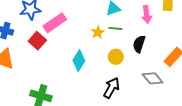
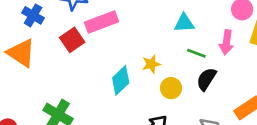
green line: (115, 28) -> (196, 53), moved
yellow star: (98, 32) -> (151, 64), moved

